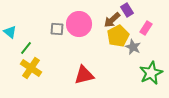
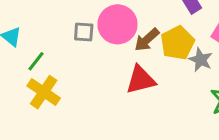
brown arrow: (112, 20) -> (147, 40), moved
red triangle: (84, 75) -> (141, 80), moved

